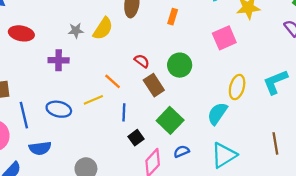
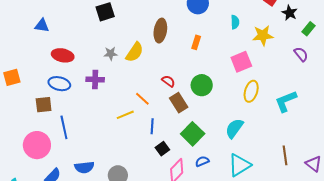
yellow ellipse: (237, 87) -> (251, 91), moved
blue ellipse: (59, 109) -> (59, 84), moved
blue semicircle: (40, 148) -> (84, 167), moved

